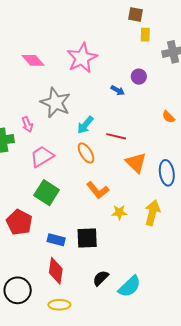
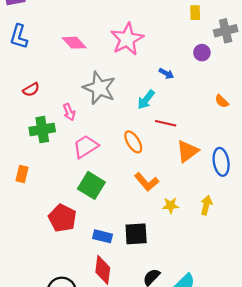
purple circle: (139, 77) -> (202, 53), moved
cyan arrow: (85, 125) -> (146, 100), moved
orange triangle: (136, 163) -> (187, 151), turned 40
yellow arrow: (152, 213) -> (206, 205), size x0.7

